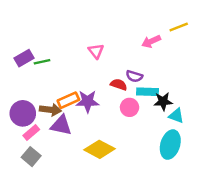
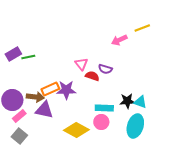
pink triangle: (96, 51) -> (81, 64), moved
cyan rectangle: (147, 92) -> (104, 108), moved
black star: (163, 101) -> (127, 101), moved
pink circle: (130, 107) -> (101, 122), moved

